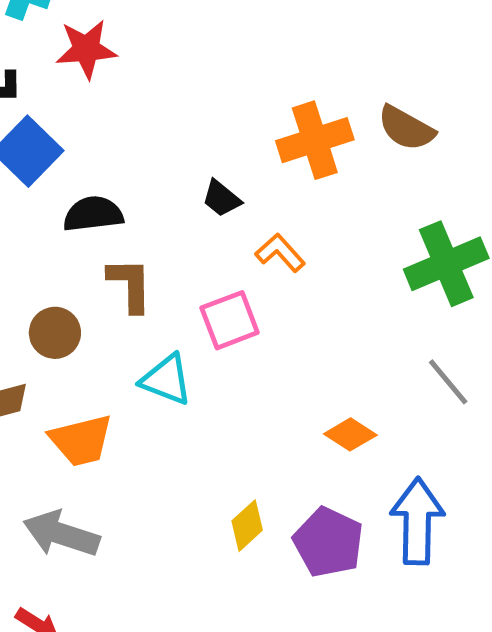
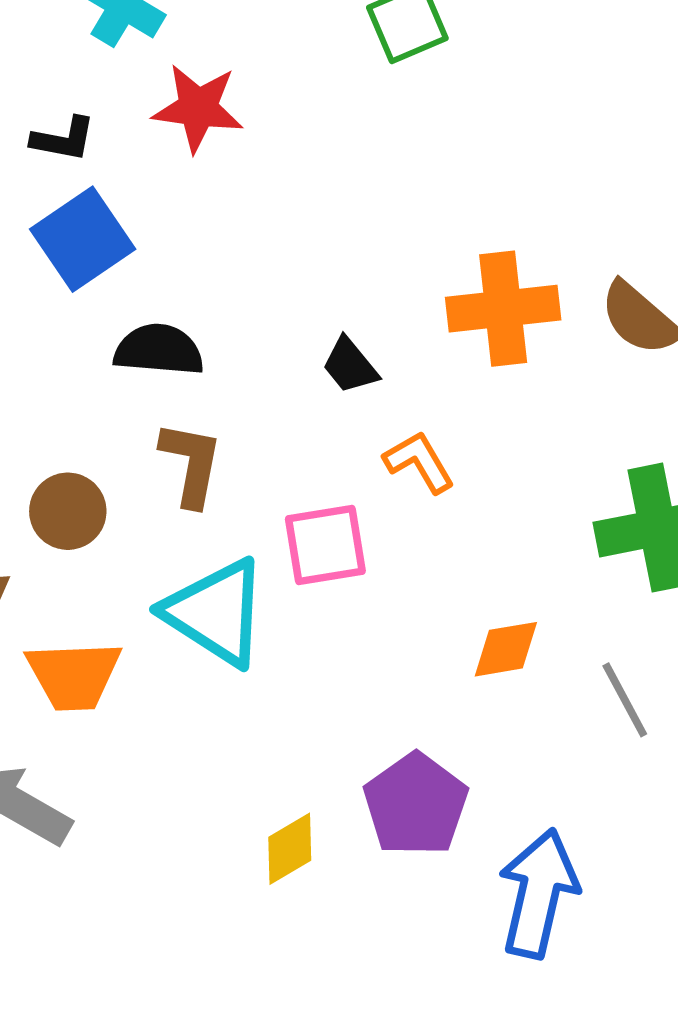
cyan triangle: (166, 380) -> (216, 612), size x1.4
orange diamond: (350, 434) -> (506, 649), moved, turned -54
purple pentagon: (328, 542) -> (416, 805), moved

